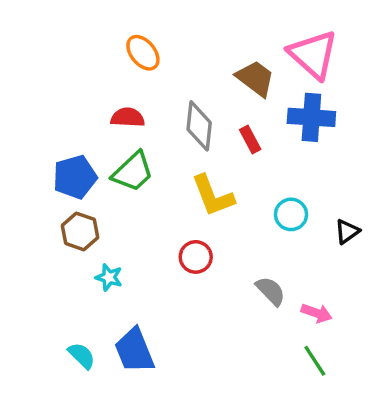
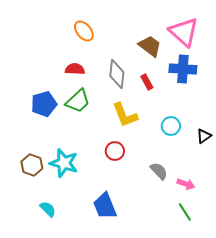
brown hexagon: (80, 231) -> (32, 165), moved
cyan star: (109, 277) -> (64, 163), size x1.8
blue trapezoid: (134, 351) -> (105, 206), moved

